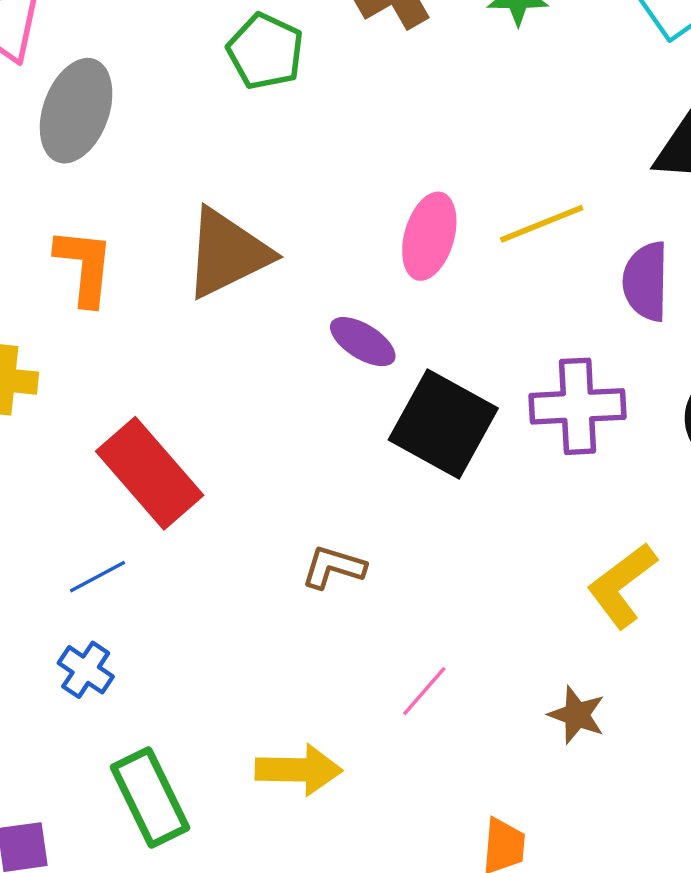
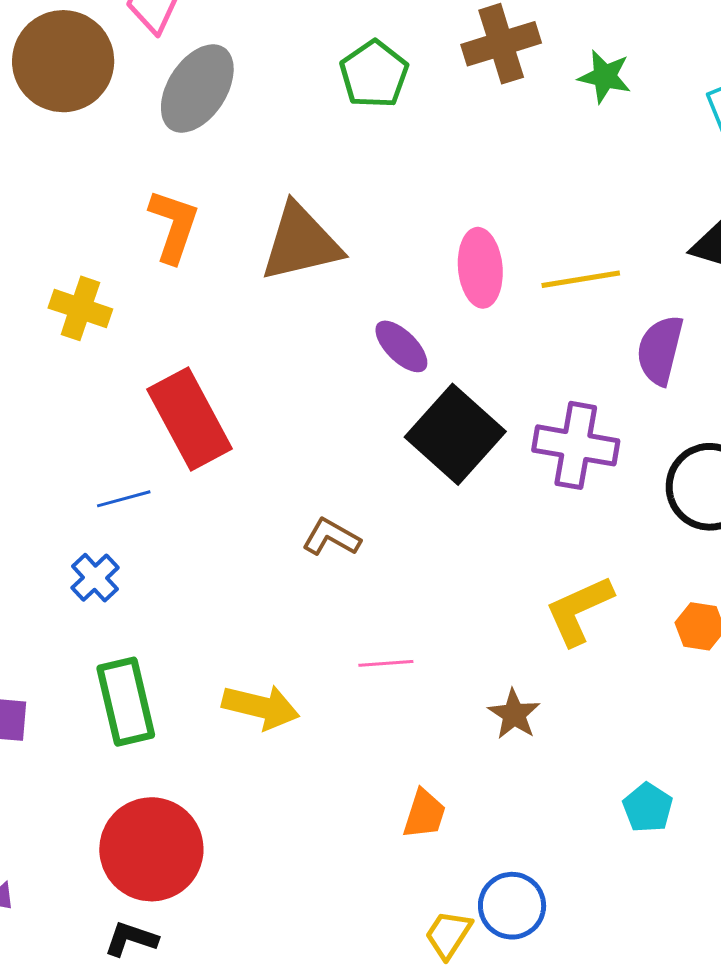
pink ellipse: (429, 236) -> (480, 268), turned -34
pink line: (424, 691) -> (386, 663), turned 32

